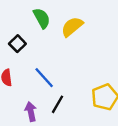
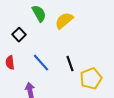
black line: (57, 104) -> (70, 64), moved, turned -49

